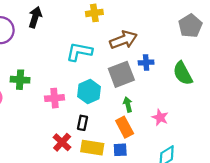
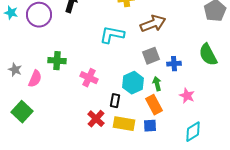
blue cross: (146, 62) -> (174, 64), moved
gray square: (121, 74) -> (151, 56), size x0.7
cyan hexagon: (89, 92) -> (133, 83), moved
pink cross: (54, 98) -> (89, 78), turned 30

